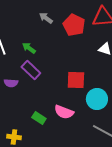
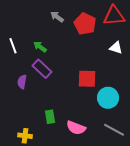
purple semicircle: (11, 83) -> (22, 82), turned 96
pink semicircle: (64, 112) -> (76, 128), moved
green rectangle: (39, 118) -> (50, 117), turned 48

